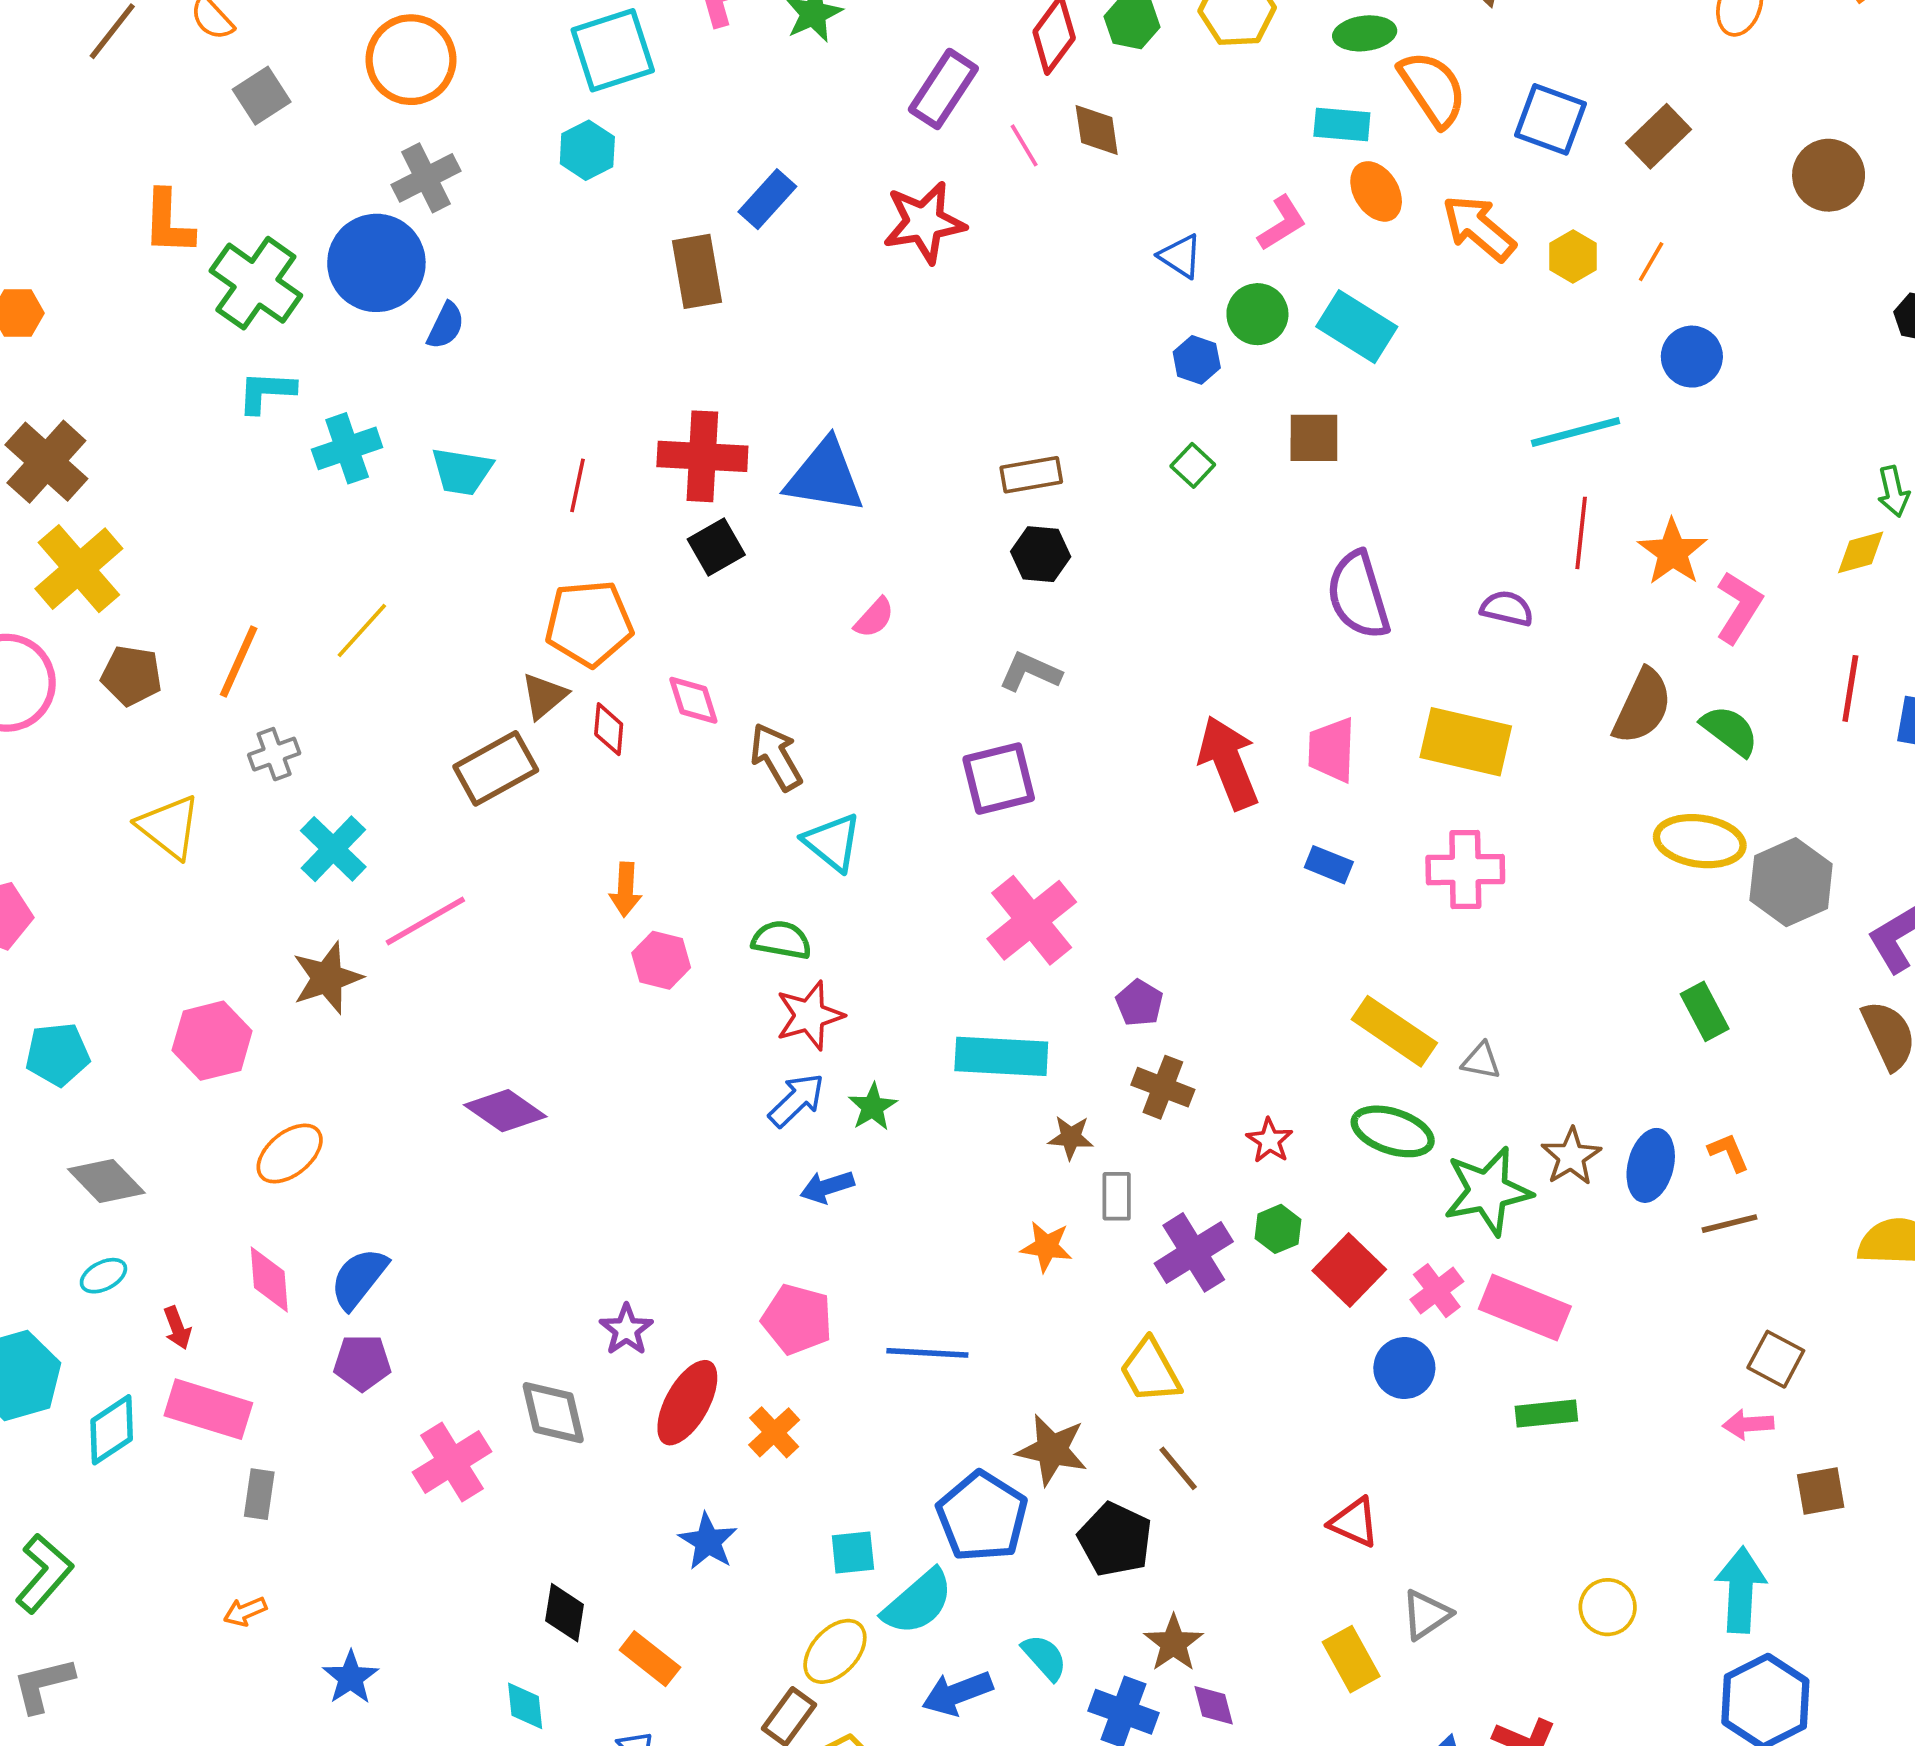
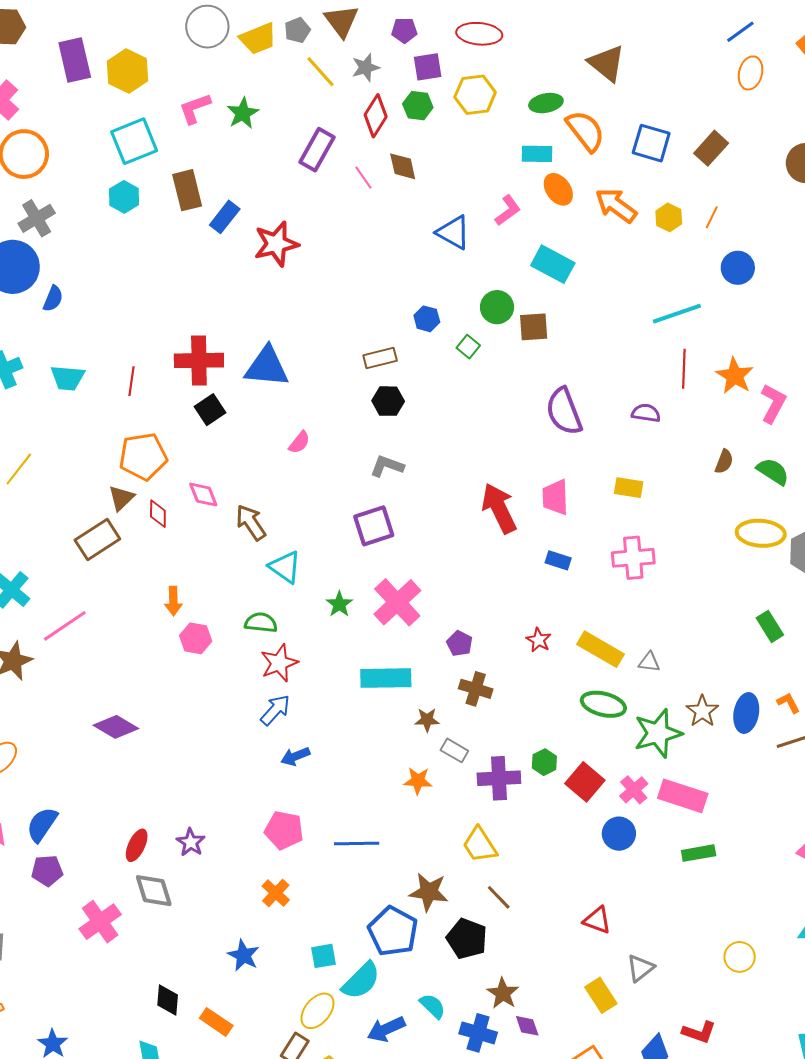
red star: (924, 222) -> (276, 244), moved
blue triangle: (1180, 256) -> (453, 232), size x1.4
brown rectangle: (697, 271) -> (187, 190), moved
green circle: (1257, 314) -> (497, 307), moved
blue hexagon: (1197, 360) -> (427, 319), moved
brown semicircle: (1642, 706) -> (724, 462), size x0.6
yellow rectangle: (1466, 742) -> (629, 488), size x0.6
green star: (873, 1107) -> (339, 604), moved
red star: (1269, 1141) -> (539, 640), moved
gray rectangle: (1117, 1196) -> (454, 750), turned -56
purple cross: (1194, 1252) -> (499, 778), turned 33
red ellipse: (687, 1403) -> (137, 845), moved, size x0.7

